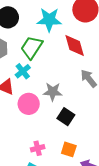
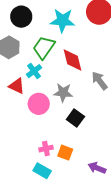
red diamond: (75, 46) -> (73, 60), moved
orange square: (69, 149) -> (65, 153), moved

